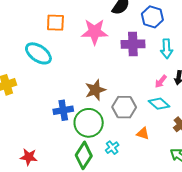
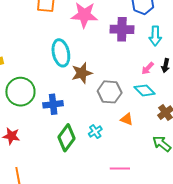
cyan ellipse: (38, 53) -> (61, 53), moved, turned 40
blue cross: (63, 110) -> (53, 104), moved
green circle: (89, 123) -> (20, 92), moved

